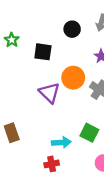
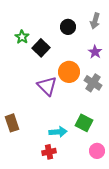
green star: (12, 40) -> (22, 37), moved
black square: (43, 52) -> (41, 48), turned 36

